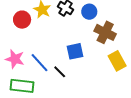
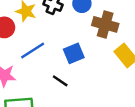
blue line: (40, 63) -> (33, 51), moved, turned -70

